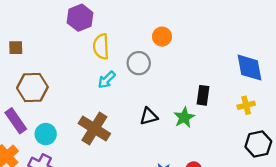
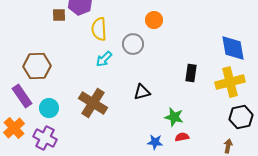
brown square: (16, 48) -> (59, 15), moved
yellow cross: (246, 105) -> (230, 82), size x1.8
green star: (184, 117) -> (174, 117), moved, turned -30

